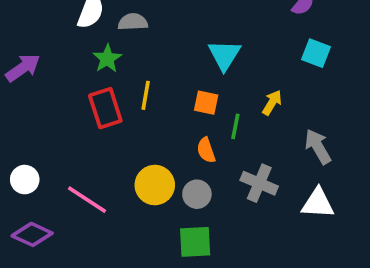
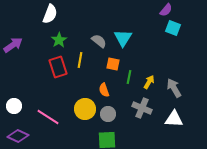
gray semicircle: (133, 22) -> (99, 41), moved, turned 42
cyan square: (316, 53) -> (173, 28), moved
yellow arrow: (272, 103) -> (149, 82), moved
orange semicircle: (206, 150) -> (104, 90), moved

